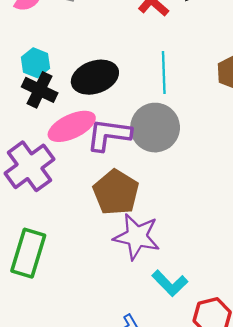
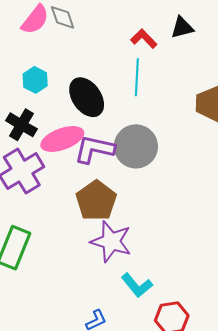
cyan line: (164, 72) -> (137, 77), moved
black ellipse: (95, 77) -> (87, 97), turned 69
black cross: (40, 90) -> (21, 125), moved

